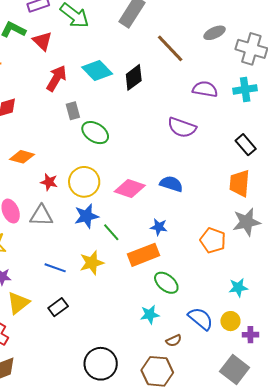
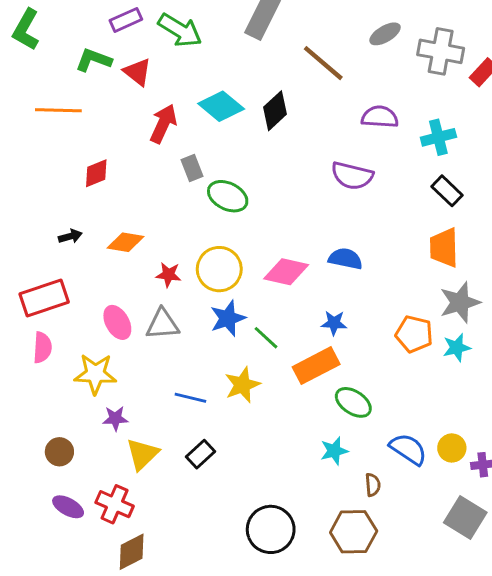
cyan cross: (245, 89) -> (438, 137), moved
cyan star: (238, 288) -> (457, 348), moved
brown semicircle: (174, 341) -> (373, 485), turned -63

